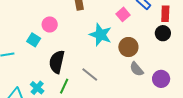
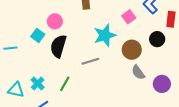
black circle: (163, 33) -> (157, 39), moved
cyan star: (101, 35) -> (105, 35), turned 30
black semicircle: (57, 62) -> (58, 46), moved
gray line: (90, 75) -> (90, 61), moved, turned -60

